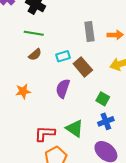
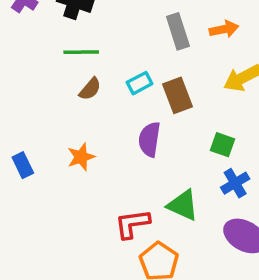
brown rectangle: (83, 67) -> (177, 95), turned 30

